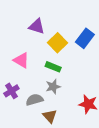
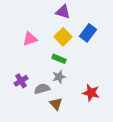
purple triangle: (37, 26) -> (63, 12), moved
pink triangle: (21, 60) -> (30, 39), moved, turned -49

